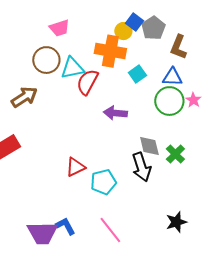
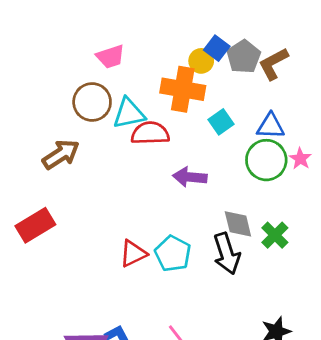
brown L-shape: (178, 47) -> (273, 64), moved, turned 40
red semicircle: (87, 82) -> (150, 133), turned 60
cyan pentagon: (103, 182) -> (173, 254), moved, turned -30

